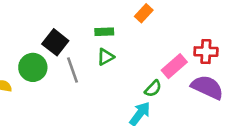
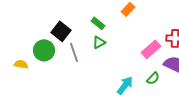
green rectangle: (104, 32) -> (98, 23), turned 40
green semicircle: (153, 89) -> (153, 78), moved

